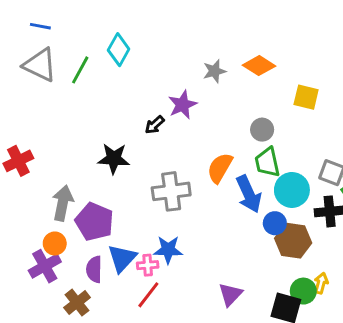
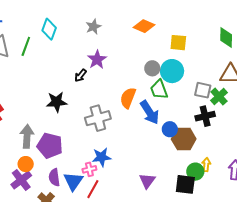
gray star: (214, 71) -> (93, 27), moved
cyan circle: (292, 190) -> (172, 71), moved
blue triangle: (122, 258) -> (73, 181), moved

